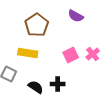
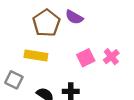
purple semicircle: (76, 16) -> (74, 17), moved

